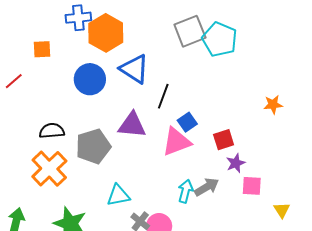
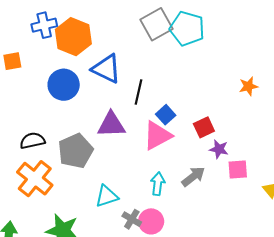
purple star: (236, 163) -> (219, 149), turned -30
cyan arrow: (185, 191) -> (158, 184), moved

